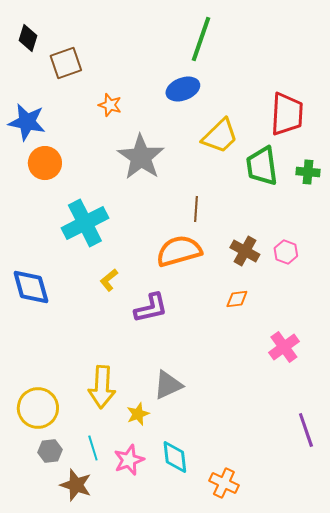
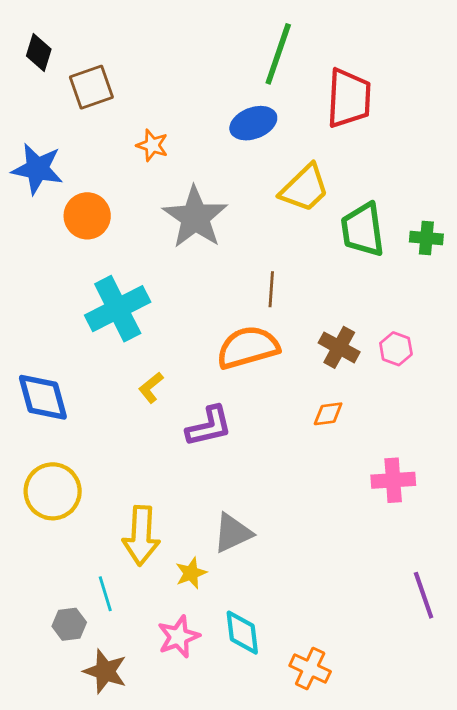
red trapezoid: (287, 114) -> (349, 98), moved
orange circle: (45, 163) -> (87, 216), moved
pink cross: (284, 347) -> (393, 480), turned 32
yellow circle: (38, 408) -> (53, 491), moved
cyan line: (93, 448) -> (105, 594), moved

